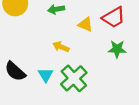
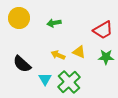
yellow triangle: (86, 24) -> (79, 52), moved
black semicircle: (15, 71) -> (22, 64), moved

